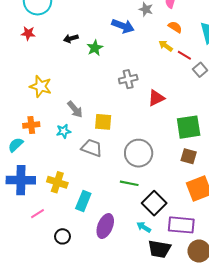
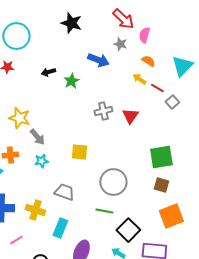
red triangle: (156, 98) -> (130, 116), moved, turned -30
gray arrow: (75, 109) -> (37, 137), moved
gray trapezoid: (92, 148) -> (64, 192), moved

